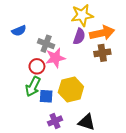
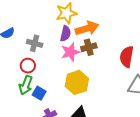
pink star: (55, 58) -> (70, 52), moved
yellow hexagon: (71, 89) -> (77, 82), moved
blue square: (46, 96) -> (39, 93), turned 32

